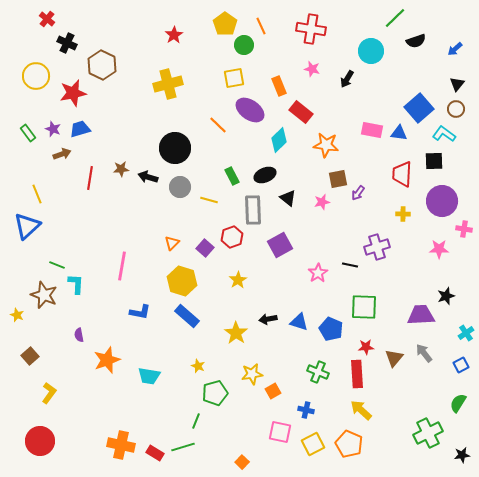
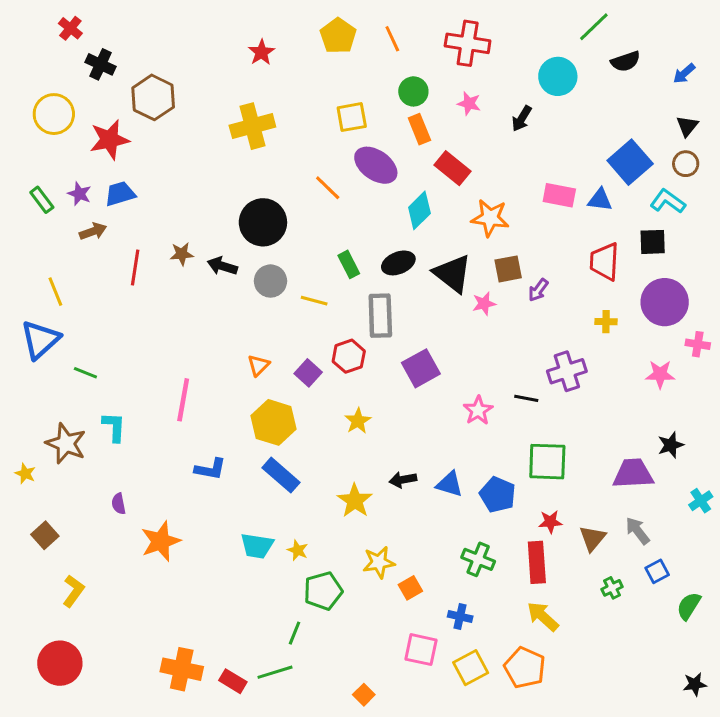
green circle: (244, 45) -> (413, 91), moved
black triangle: (288, 198) -> (453, 274), moved, size x1.6
green line: (57, 265) -> (85, 373), moved
blue square: (461, 365) -> (657, 571), moved
cyan trapezoid: (149, 376) -> (257, 546), moved
green cross: (428, 433) -> (612, 588), moved, size x0.5

